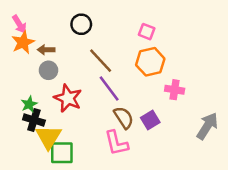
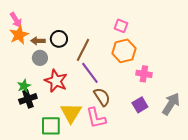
black circle: (81, 24) -> (59, 39), moved
brown line: (101, 61) -> (83, 50), turned 70
black cross: (34, 120) -> (28, 99), turned -36
purple square: (150, 120) -> (140, 105), moved
yellow triangle: (48, 137) -> (71, 113), moved

